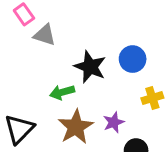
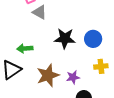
black star: (90, 67) -> (65, 39), turned -30
green arrow: (62, 92) -> (25, 48), moved

